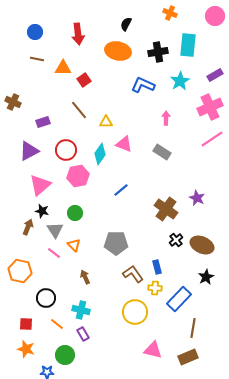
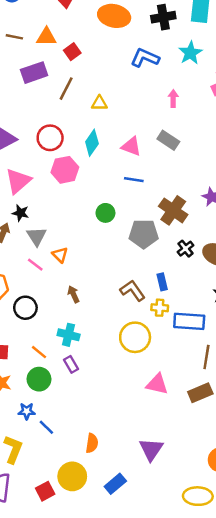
brown line: (37, 59) -> (14, 37), moved
brown line: (79, 110) -> (66, 89), turned 66
purple rectangle: (43, 122) -> (34, 73), moved, size x1.5
pink triangle: (124, 144) -> (131, 146), moved
blue line: (121, 190) -> (134, 180), moved, turned 49
green circle: (75, 213) -> (105, 213), moved
gray pentagon: (116, 243) -> (144, 234), moved
black circle: (46, 298) -> (25, 308), moved
blue rectangle: (179, 299) -> (189, 321), turned 50
green circle: (65, 355) -> (39, 379), moved

